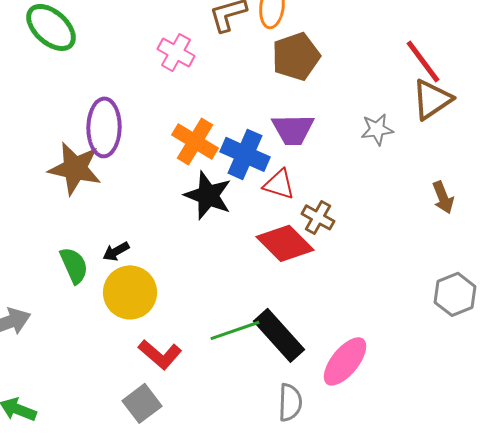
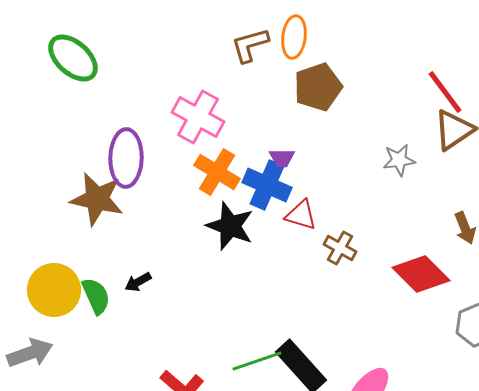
pink cross: (176, 52) -> (198, 117), moved, size x1.4
purple trapezoid: (293, 129) -> (282, 158), moved, size x0.6
red diamond: (285, 243) -> (421, 274), moved
yellow circle: (130, 292) -> (54, 290), moved

